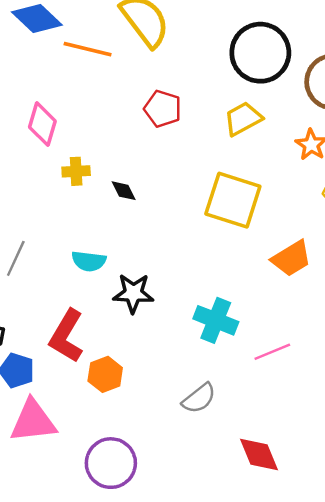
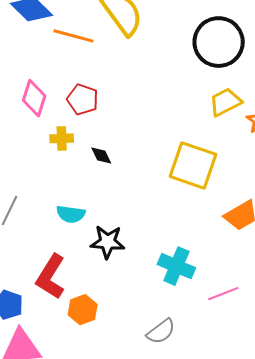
red pentagon: (163, 109) -> (83, 99), moved
yellow trapezoid: (243, 119) -> (225, 102), moved

